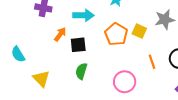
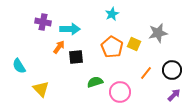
cyan arrow: (83, 15) -> (70, 29), moved
orange line: (152, 62) -> (146, 73), turned 56
green semicircle: (81, 71) -> (95, 82), moved, turned 56

